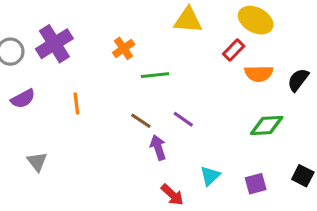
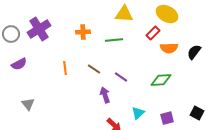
orange cross: (124, 48) -> (83, 32), turned 32
green line: (155, 75) -> (114, 40), moved
orange line: (76, 103) -> (65, 68), moved
brown line: (141, 121) -> (94, 69), moved
green diamond: (267, 125) -> (161, 80), moved

